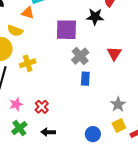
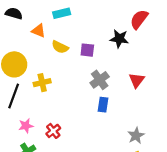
orange triangle: (28, 13) -> (39, 31), moved
purple square: (66, 30) -> (87, 50), size x0.6
yellow semicircle: (15, 31) -> (60, 47), moved

